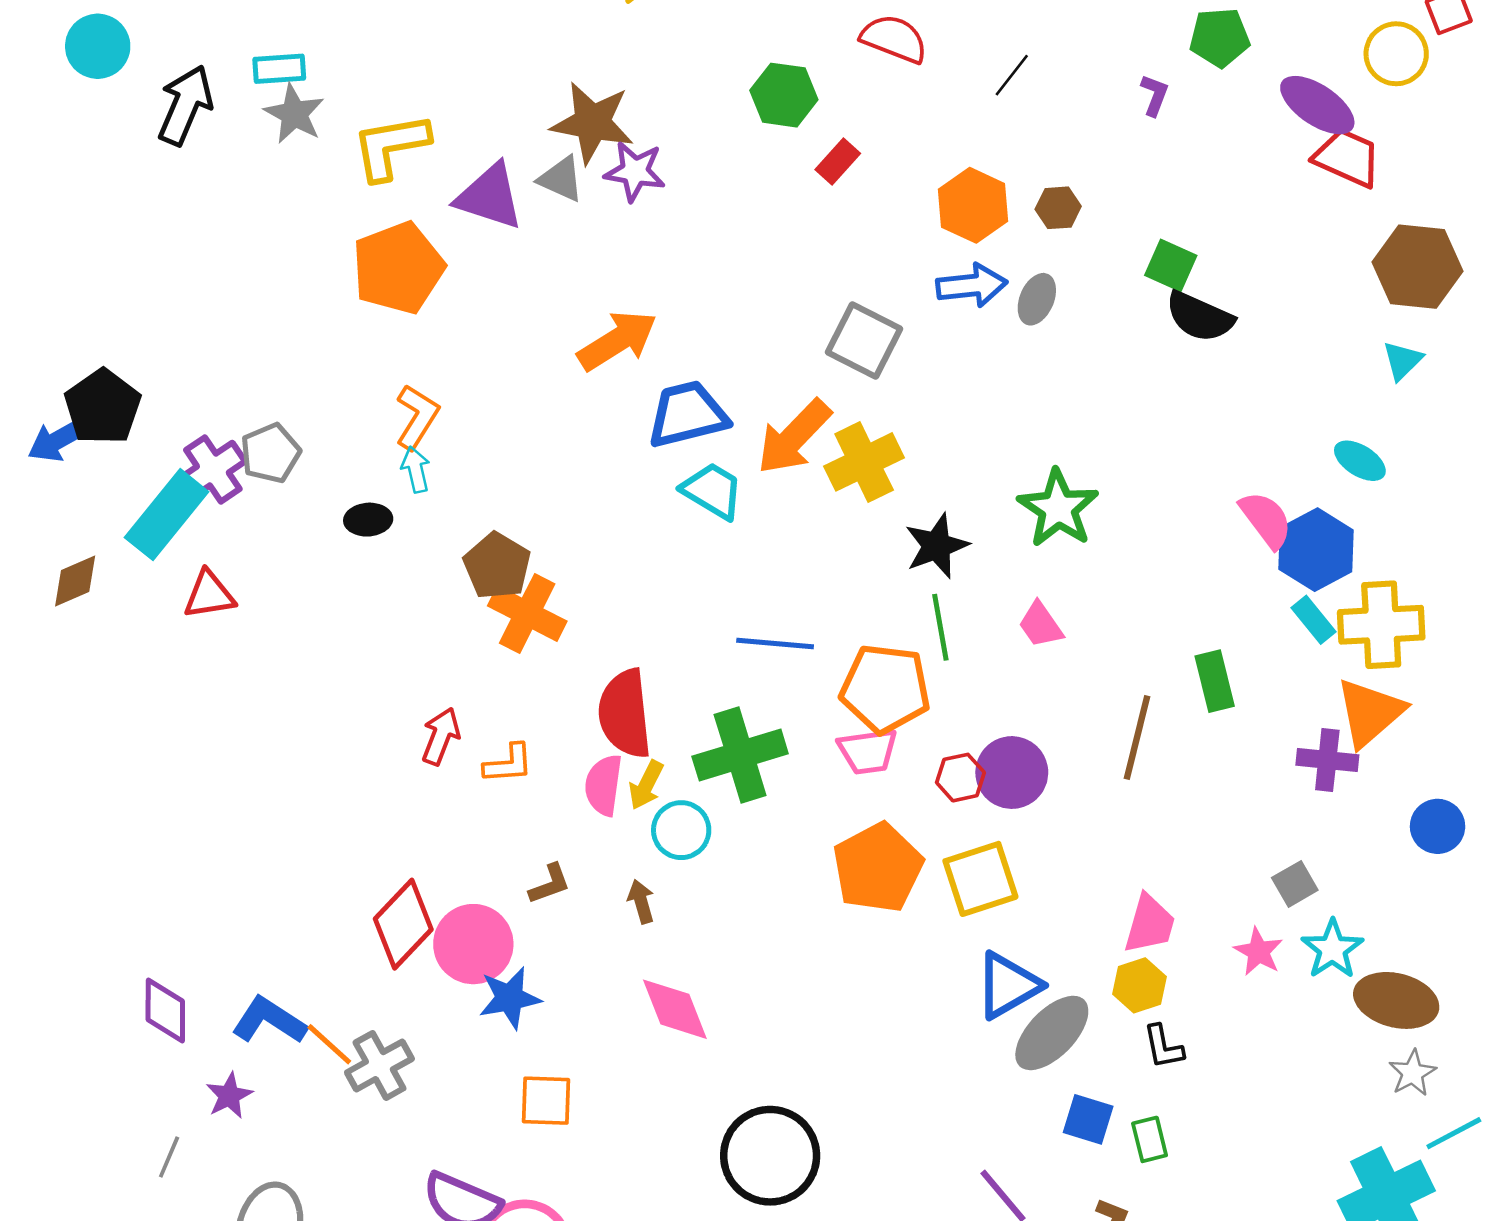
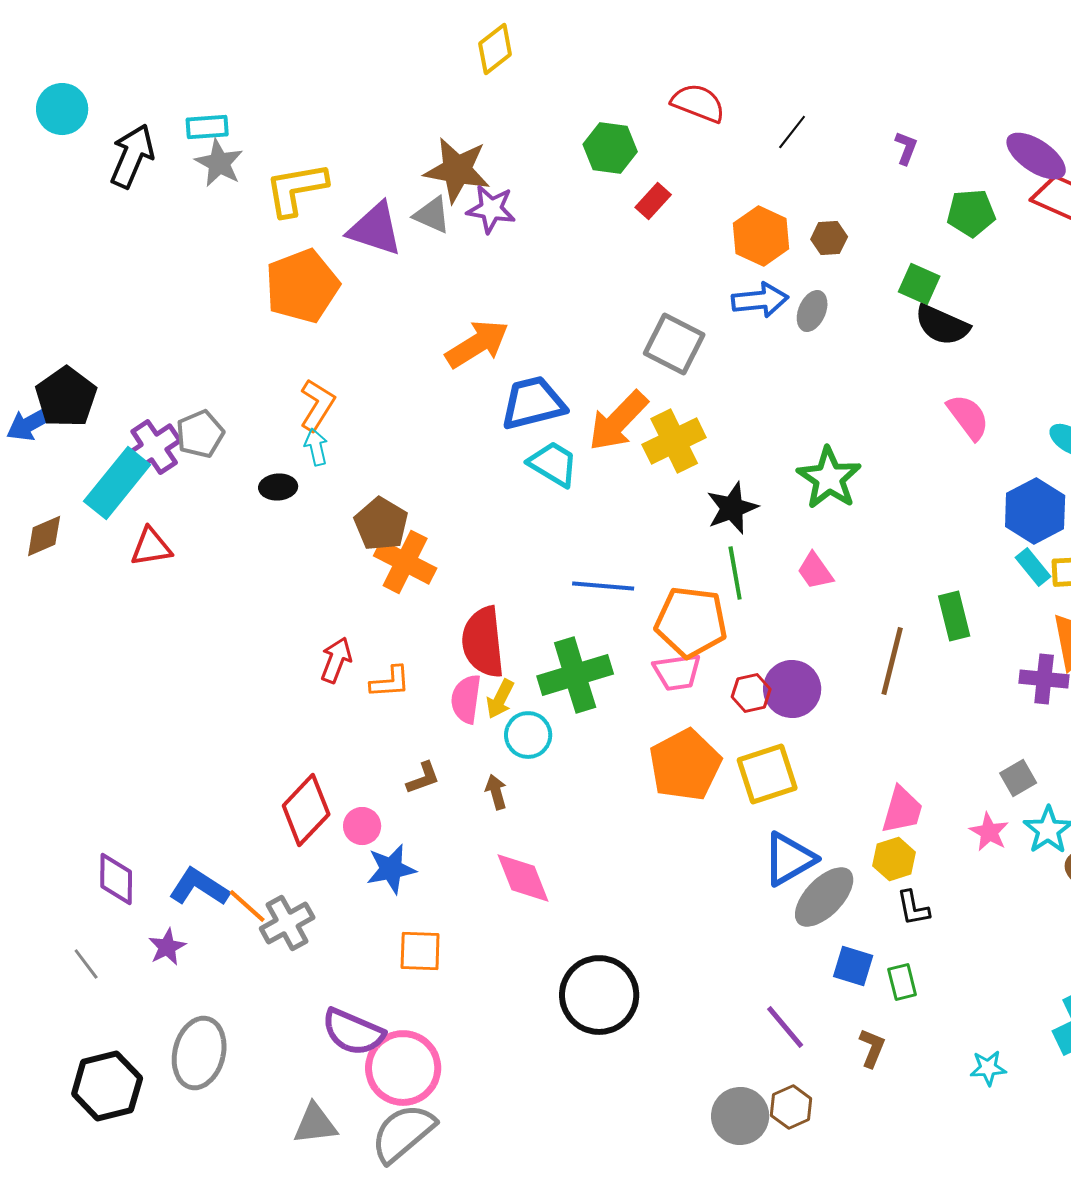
green pentagon: (1220, 37) -> (971, 213), moved
pink semicircle: (1266, 520) -> (968, 417), moved
pink circle: (473, 944) -> (362, 826), size x0.6
gray line: (169, 1157) -> (86, 964), moved, turned -60

